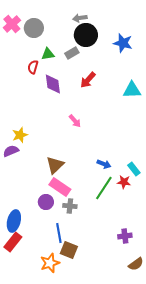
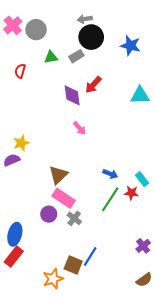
red semicircle: (33, 67) -> (20, 71), moved
purple diamond: (53, 84) -> (72, 95), moved
gray cross: (70, 206) -> (74, 218), turned 32
blue line: (59, 233) -> (90, 257), moved, turned 42
purple cross: (125, 236) -> (143, 246), moved, turned -32

